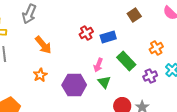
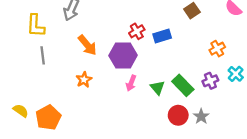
green rectangle: (126, 61) -> (183, 85), moved
pink arrow: (98, 65) -> (131, 83), moved
purple hexagon: (74, 85) -> (123, 55), moved

